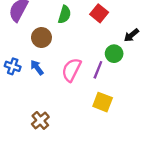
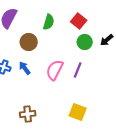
green circle: (114, 54) -> (85, 42), moved
yellow square: (103, 102) -> (78, 112), moved
brown cross: (40, 120) -> (28, 114), turned 35

